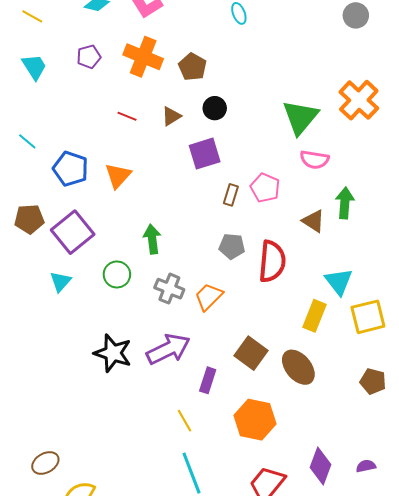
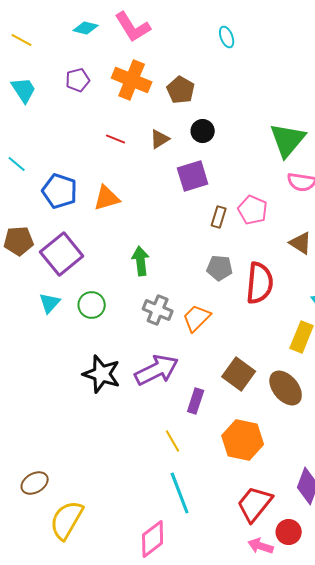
orange triangle: (118, 176) -> (107, 198), turned 32
green circle: (117, 274) -> (92, 305), moved

